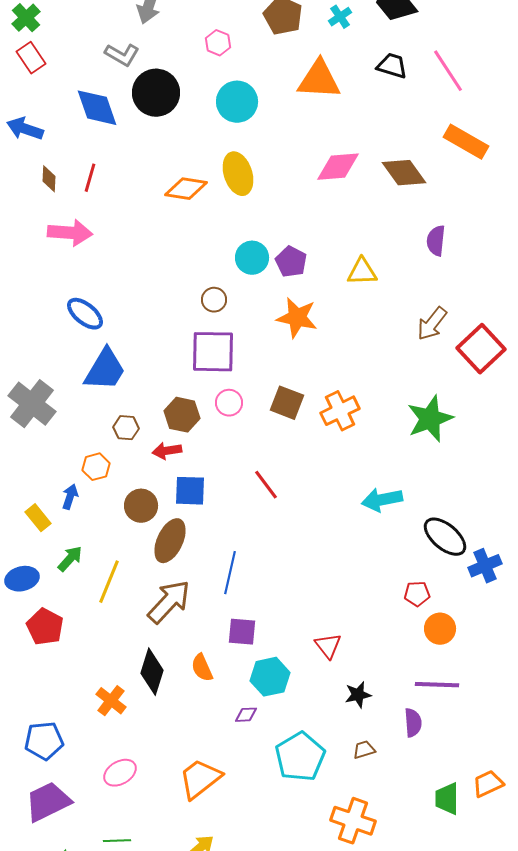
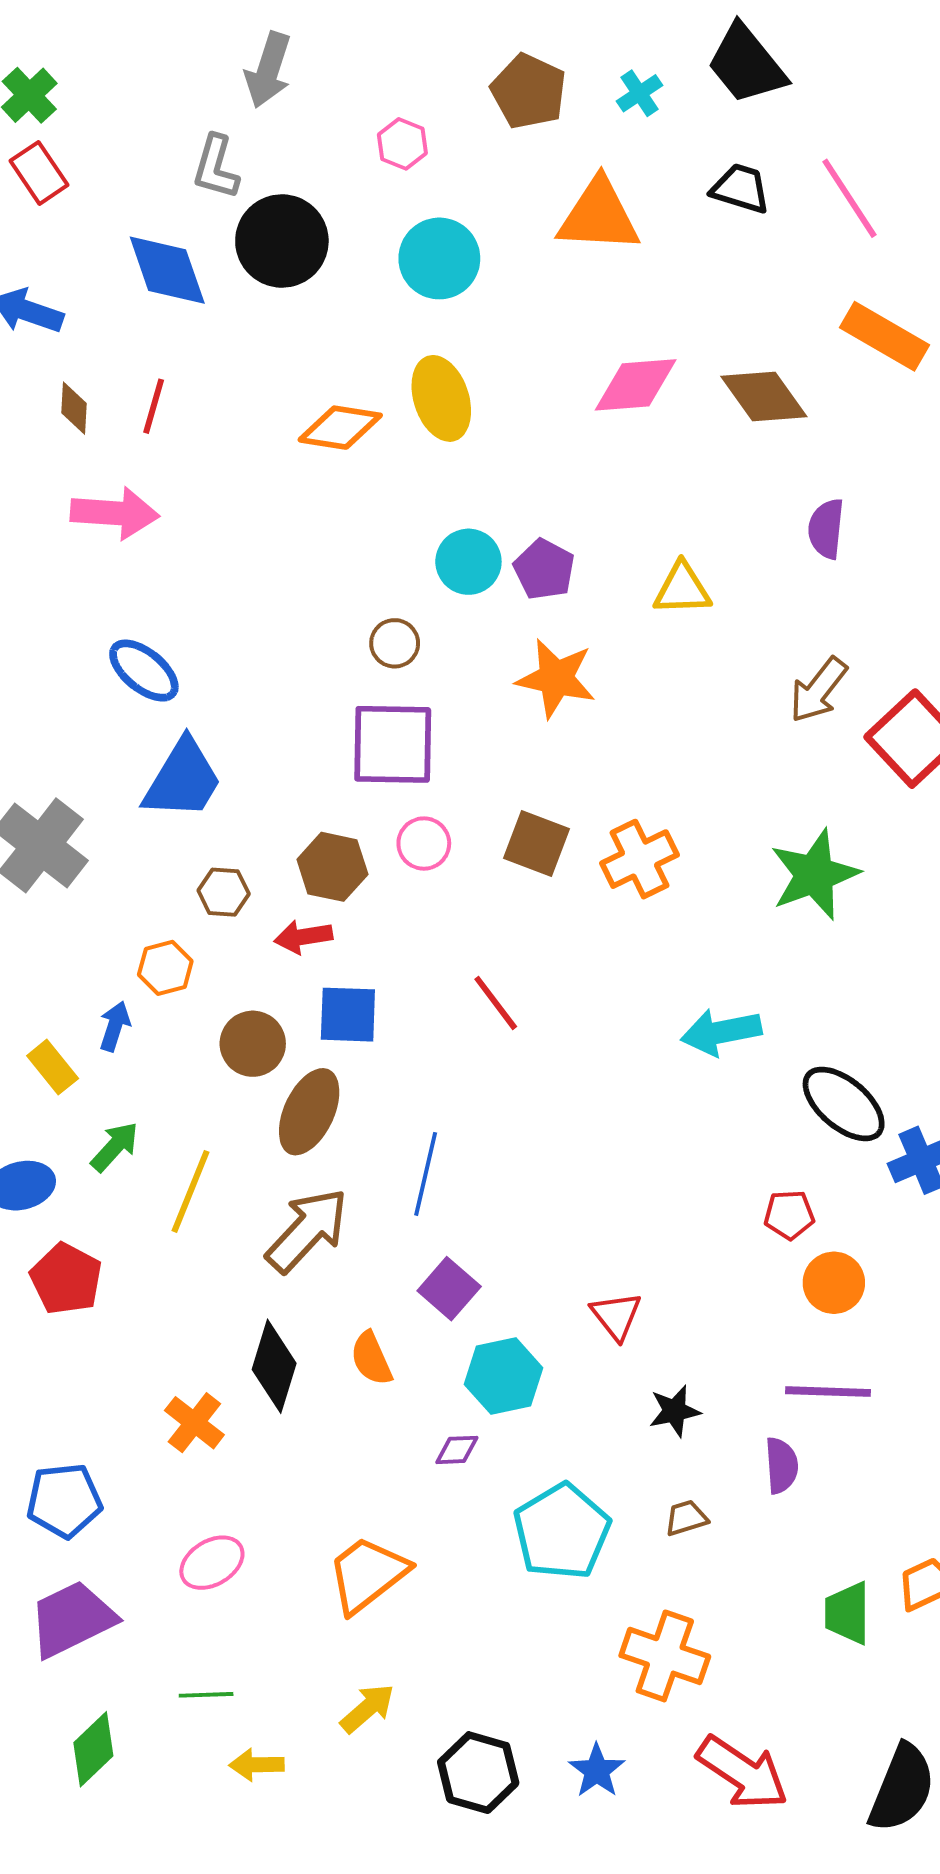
gray L-shape: (122, 55) -> (216, 167), turned 76
purple square: (242, 632) -> (449, 1289), turned 36

